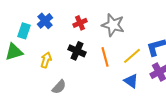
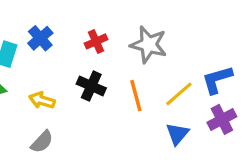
yellow arrow: (46, 60) -> (42, 100), turned -91
blue triangle: (131, 81) -> (177, 134), turned 35
gray semicircle: (59, 87) -> (42, 142), moved

